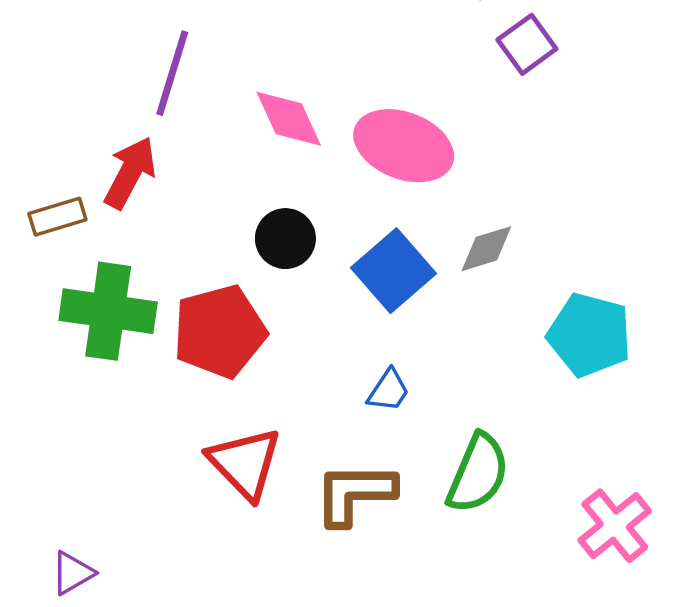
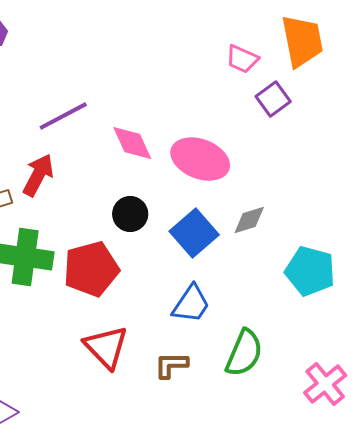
purple line: (172, 73) -> (63, 116), turned 45
blue trapezoid: (388, 391) -> (191, 304), size x1.5
brown L-shape: (355, 494) -> (171, 365), size x0.7

